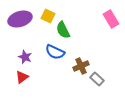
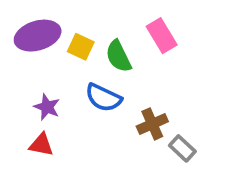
yellow square: (48, 16) -> (81, 47), moved
pink rectangle: (111, 19) -> (162, 36), moved
red triangle: (22, 77) -> (41, 145), turned 48

